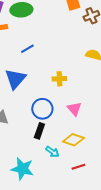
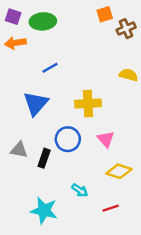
yellow cross: (59, 79) -> (88, 103), size x1.5
black rectangle: (39, 131) -> (44, 158), moved
yellow diamond: (73, 140) -> (119, 171), moved

